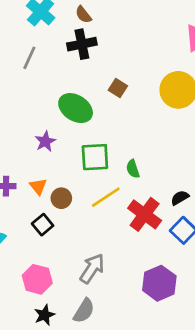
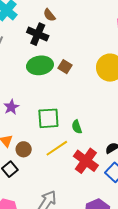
brown semicircle: (83, 15) -> (49, 15), moved
black cross: (82, 44) -> (38, 34), turned 35
green ellipse: (76, 108) -> (40, 65), moved, turned -40

